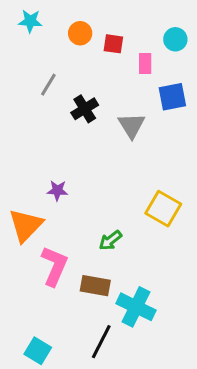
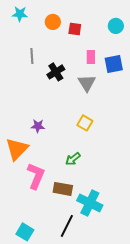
pink rectangle: (145, 63) -> (91, 57), moved
gray line: (48, 85) -> (32, 56), turned -35
yellow square: (163, 209) -> (85, 123), moved, size x0.7

